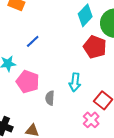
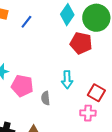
blue line: (33, 41) -> (26, 22), moved
pink cross: (91, 120) -> (88, 113), turned -35

